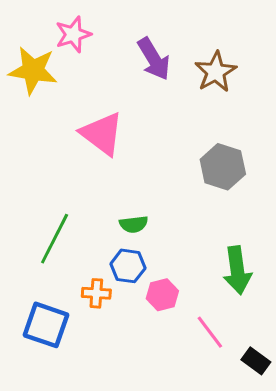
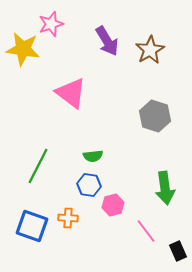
orange cross: (96, 293) -> (68, 218), moved
black rectangle: (256, 361) -> (178, 251), turned 30

